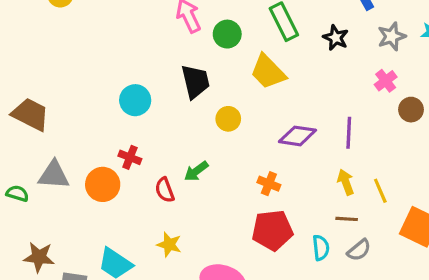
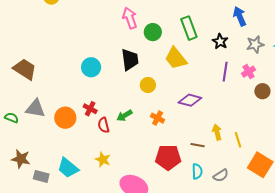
purple line: (349, 133) -> (225, 72), moved
red cross: (130, 157) -> (90, 109), moved
orange cross: (269, 184) -> (158, 118), moved
brown line: (347, 219) -> (198, 145), moved

